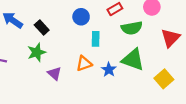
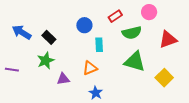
red triangle: (170, 38) -> (168, 39), turned 30
blue star: (109, 70) -> (96, 93), moved
purple triangle: (54, 73) -> (63, 79), turned -48

